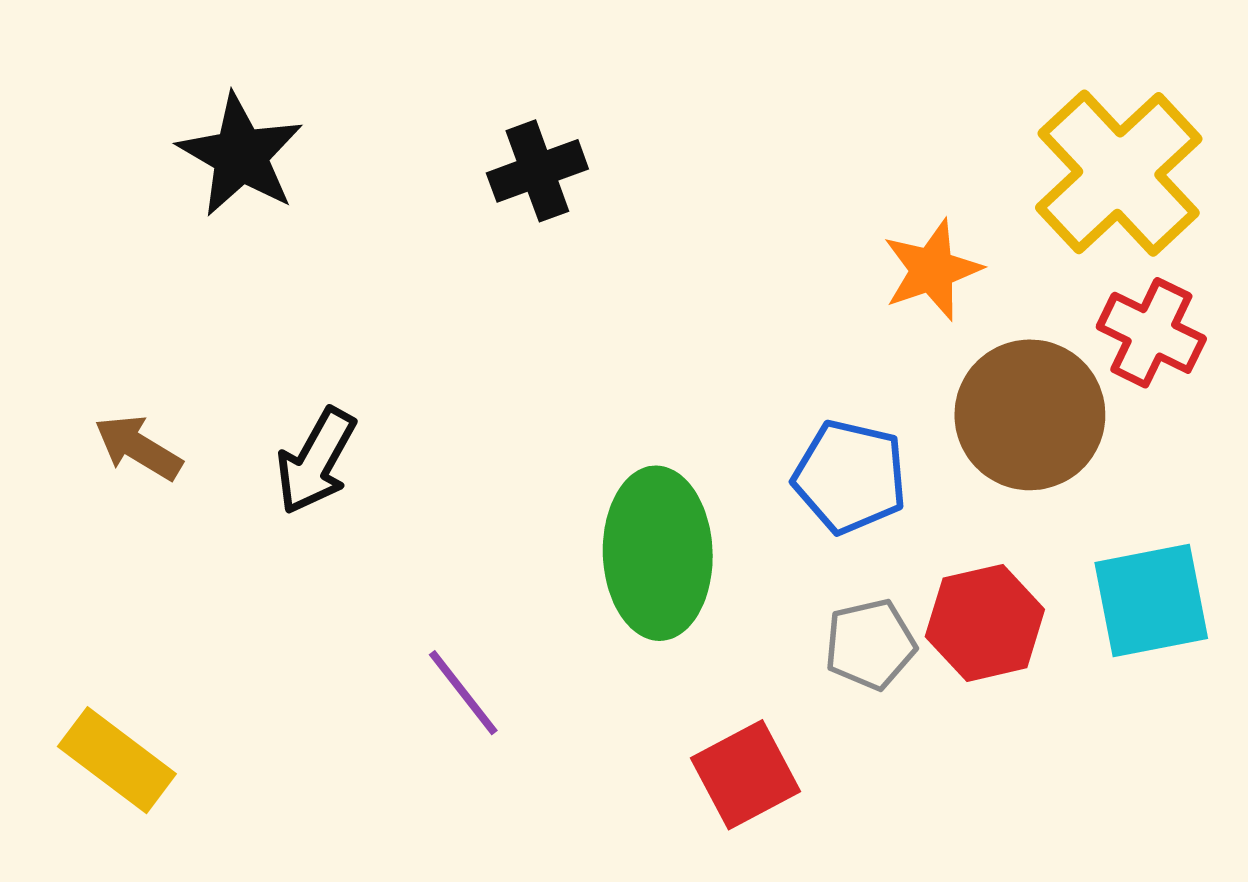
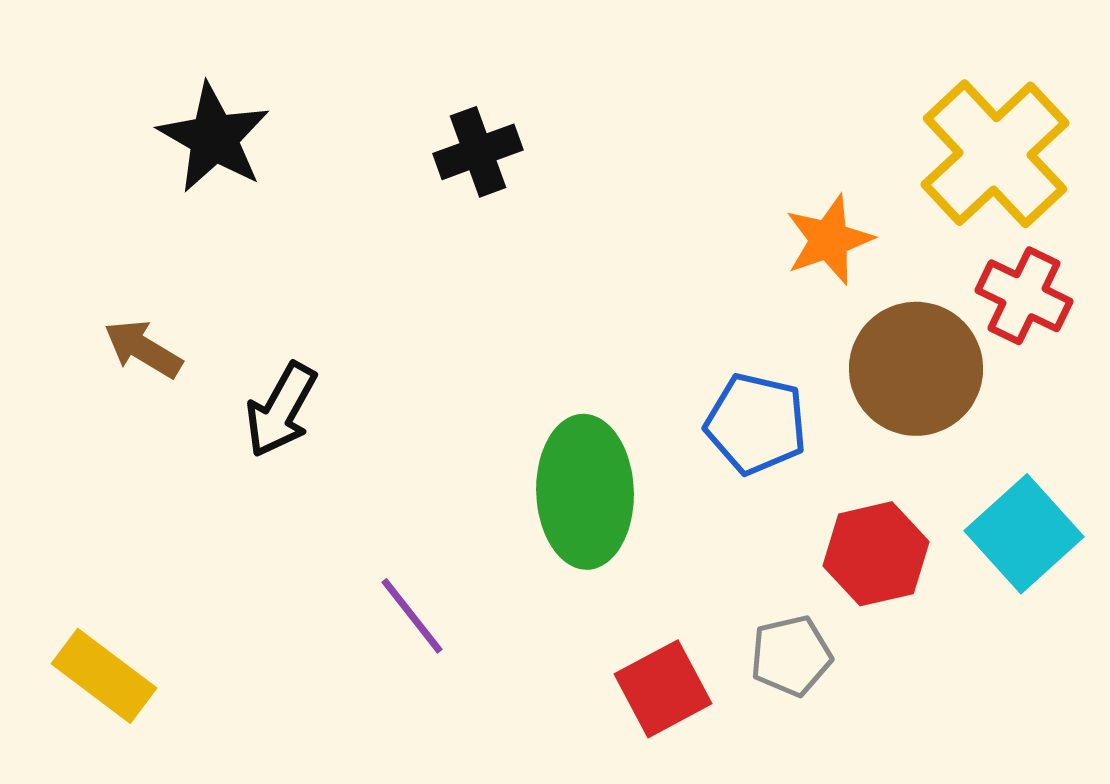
brown arrow: (138, 448) -> (143, 349), moved
cyan square: (1151, 600) -> (1024, 534), turned -31
gray pentagon: (870, 644) -> (791, 656), moved

